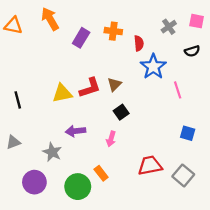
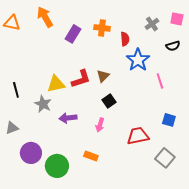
gray star: (52, 152) -> (43, 104), moved
red trapezoid: (150, 165) -> (138, 136), moved
orange rectangle: (101, 173) -> (91, 156), turned -32
purple circle: (34, 182) -> (31, 153), moved
green circle: (78, 187) -> (57, 166), moved

